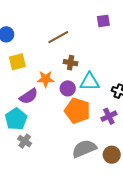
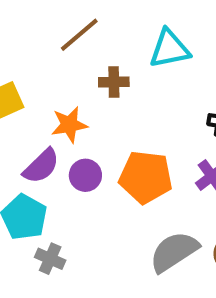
cyan triangle: (90, 82) -> (169, 49), moved
purple circle: (68, 88) -> (85, 175), moved

